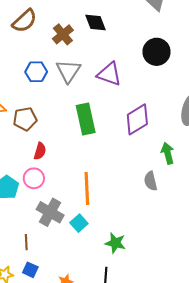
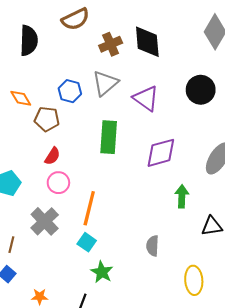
black diamond: (95, 22) -> (147, 42), size x1.4
blue hexagon: (36, 72) -> (70, 91), moved
pink circle: (34, 178) -> (58, 183), moved
gray semicircle: (151, 181) -> (153, 246), moved
cyan square: (79, 223) -> (87, 242), moved, turned -30

